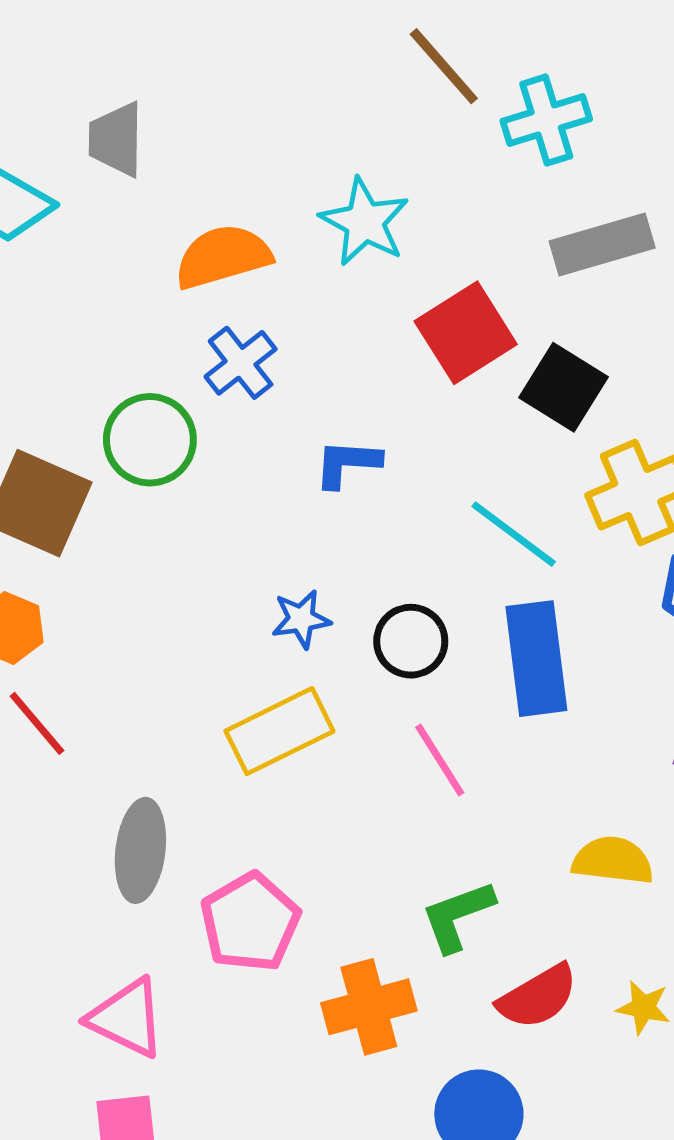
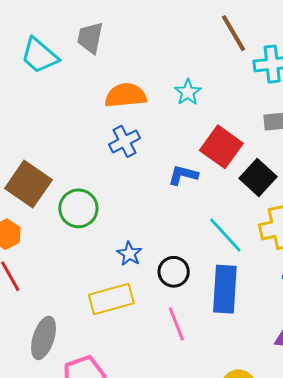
cyan star: (365, 222) -> (188, 92), size x0.7
red square: (466, 333) -> (221, 147), turned -33
green circle: (150, 440) -> (78, 208), moved
blue L-shape: (347, 463) -> (183, 175), moved
blue star: (301, 619) -> (129, 254), turned 30

